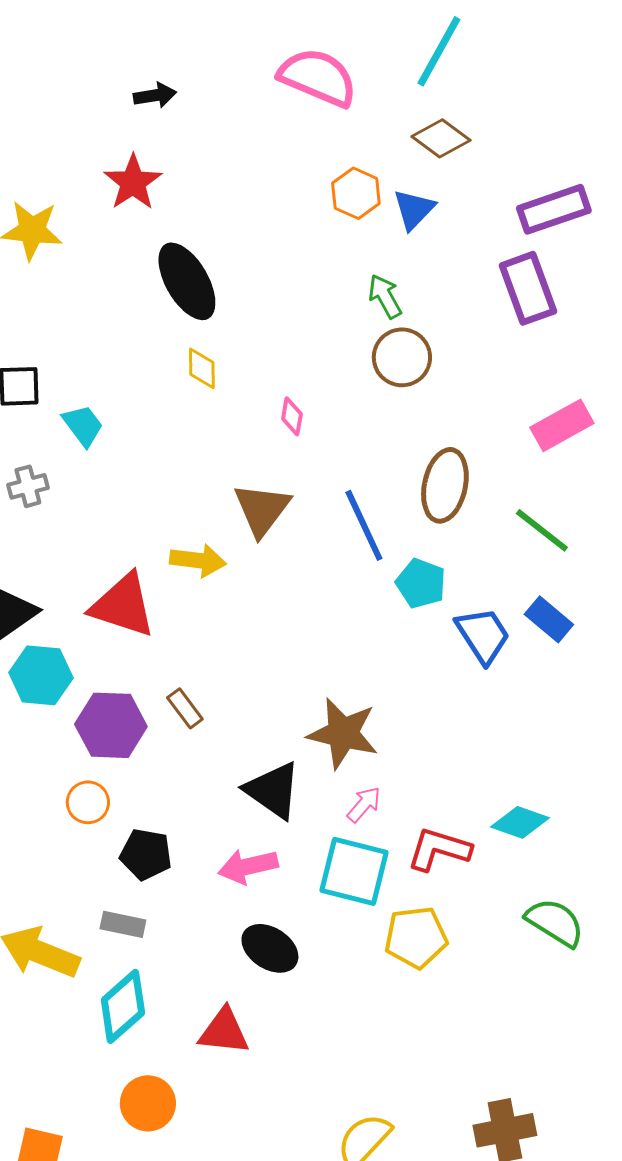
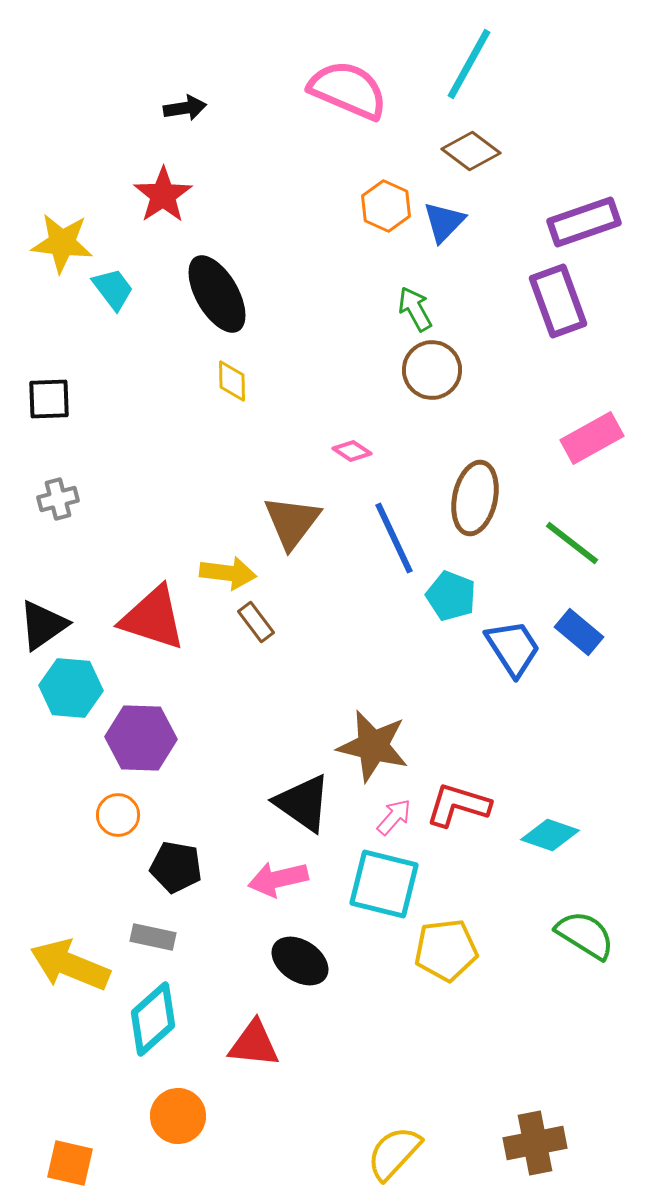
pink diamond: (292, 416) -> (352, 451), moved, turned -66
cyan trapezoid: (83, 425) -> (113, 289), moved
brown rectangle: (185, 708) -> (256, 622), moved
red L-shape: (439, 849) -> (458, 805), moved

